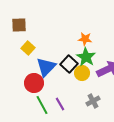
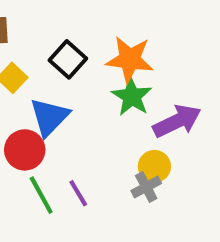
orange star: (85, 39) -> (130, 59), size x1.6
black square: (69, 64) -> (68, 59), moved
yellow circle: (82, 73) -> (154, 166), moved

